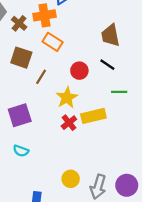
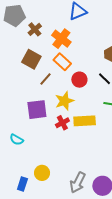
orange cross: (44, 15) -> (61, 39), moved, turned 36
orange rectangle: (53, 42) -> (62, 62), moved
purple square: (20, 115) -> (37, 110), moved
yellow circle: (71, 179) -> (42, 173), moved

